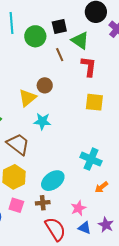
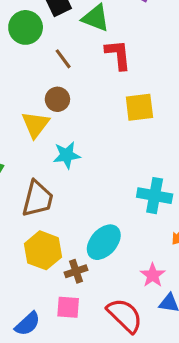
brown line: (60, 55) -> (63, 59), moved
brown trapezoid: (18, 144) -> (38, 199), turned 80
brown cross: (43, 203) -> (76, 271), moved
pink square: (16, 205) -> (68, 307), moved

